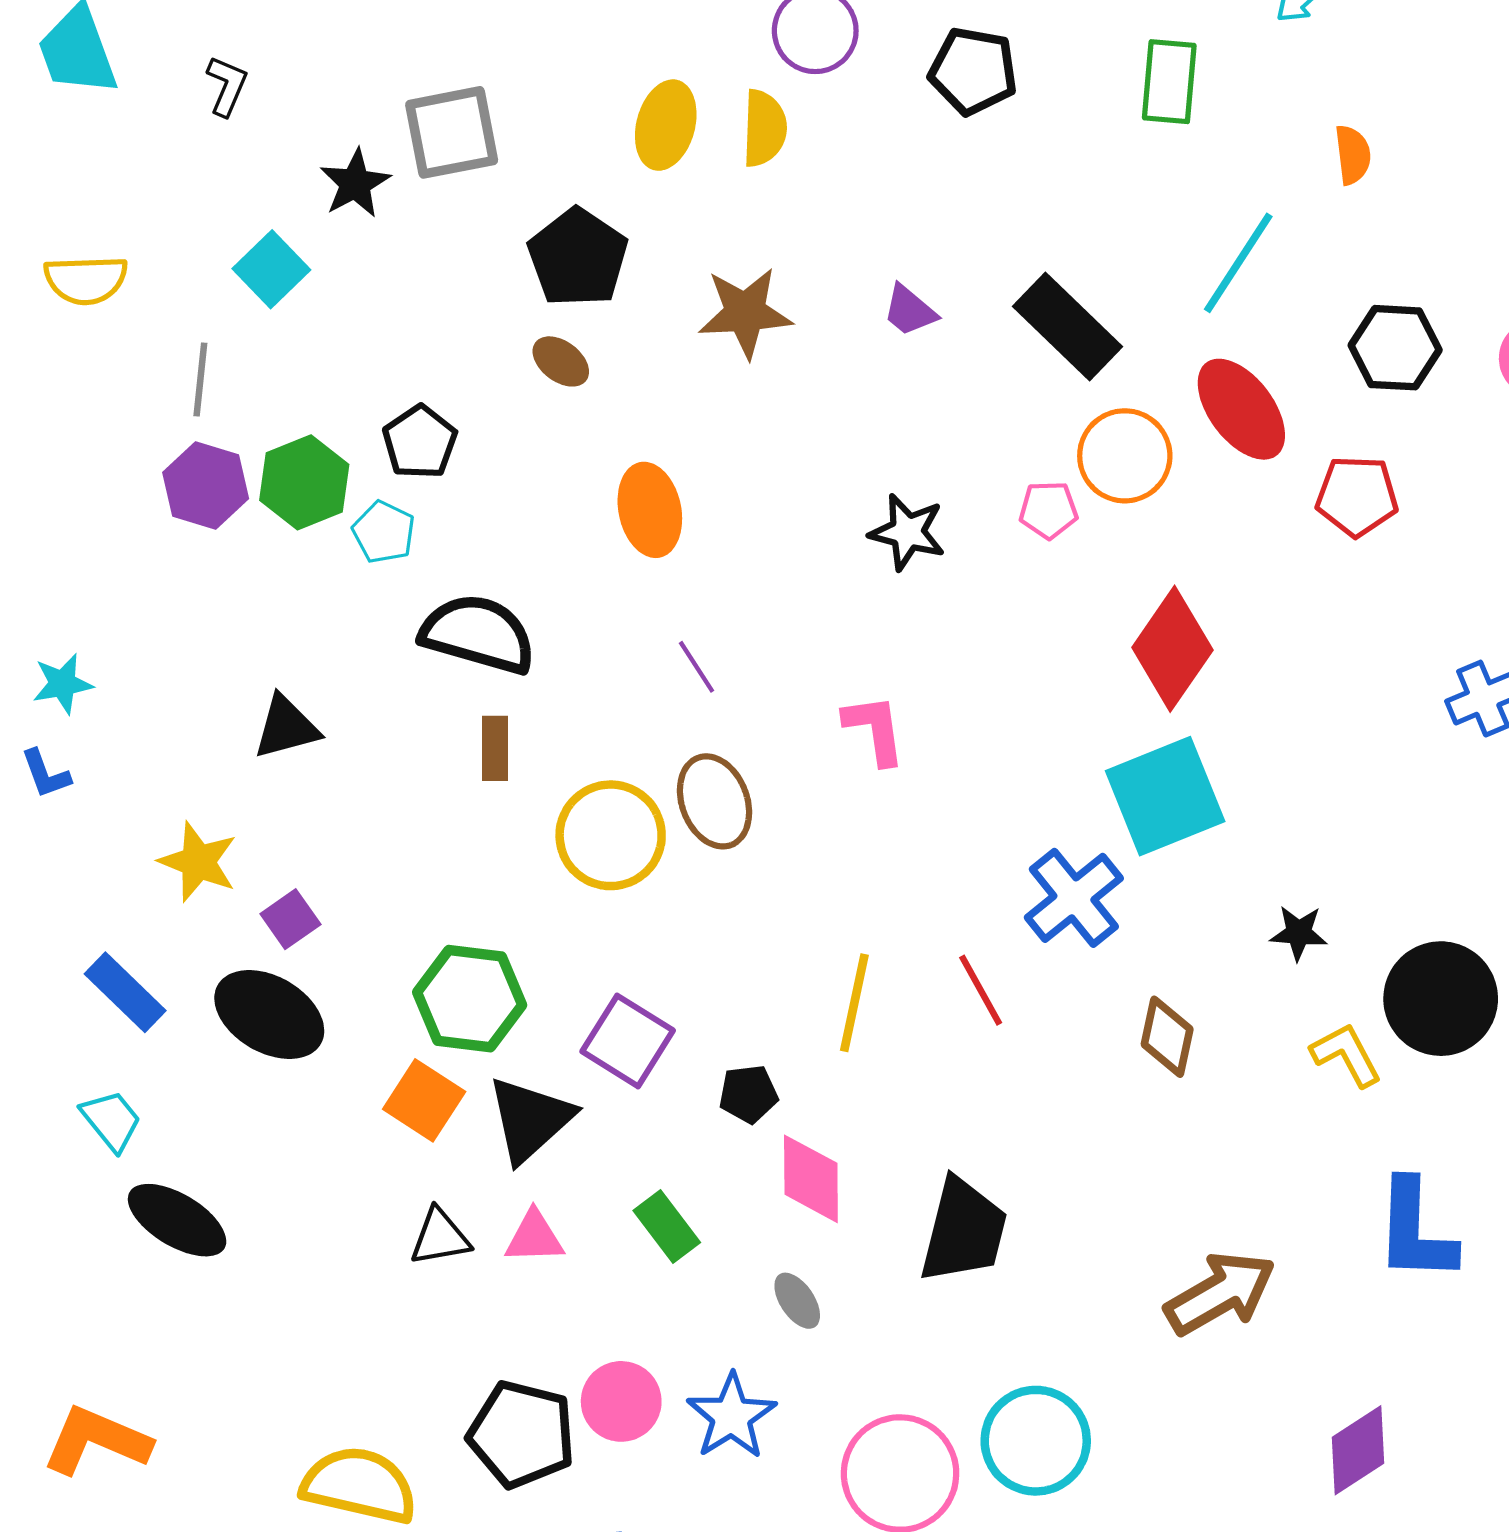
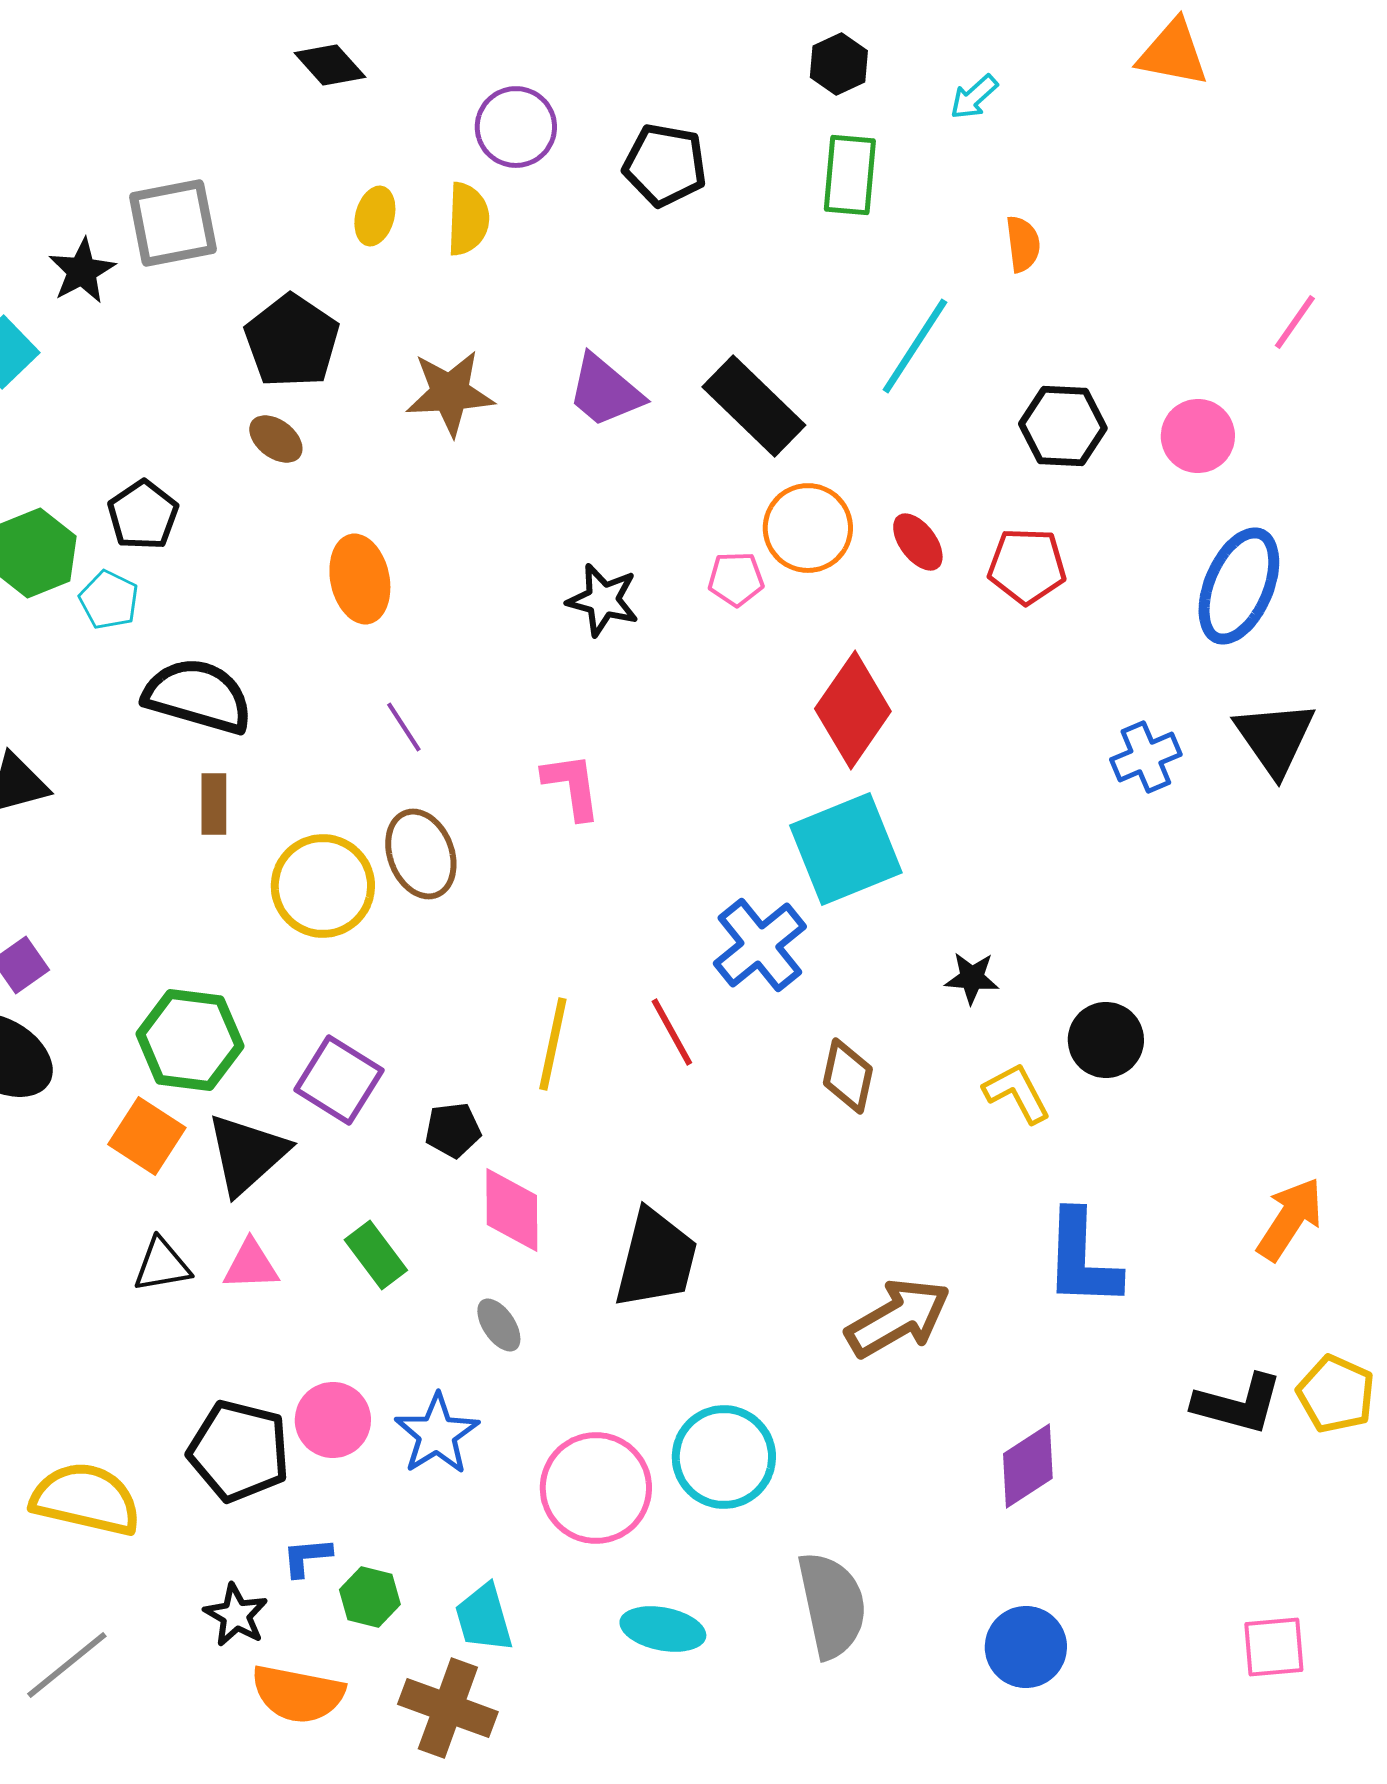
yellow ellipse: (666, 125) -> (375, 216), size x0.7
purple trapezoid: (910, 311) -> (605, 391), size x1.5
red ellipse: (1241, 409) -> (918, 542), moved, size x0.6
black circle: (1441, 999) -> (1106, 1040), size x0.7

